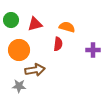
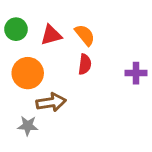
orange semicircle: (67, 27) -> (85, 35), moved, turned 35

